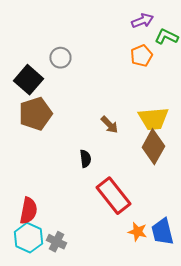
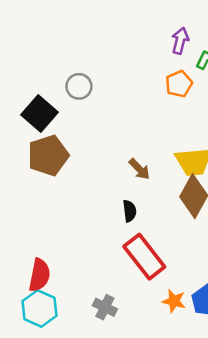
purple arrow: (142, 21) -> (180, 41), turned -55
black semicircle: (85, 159) -> (130, 211), moved
gray cross: (56, 242) -> (105, 307), moved

